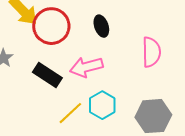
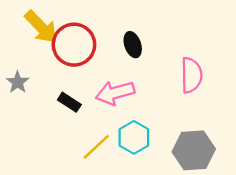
black rectangle: (47, 75) -> (69, 102), size x0.7

